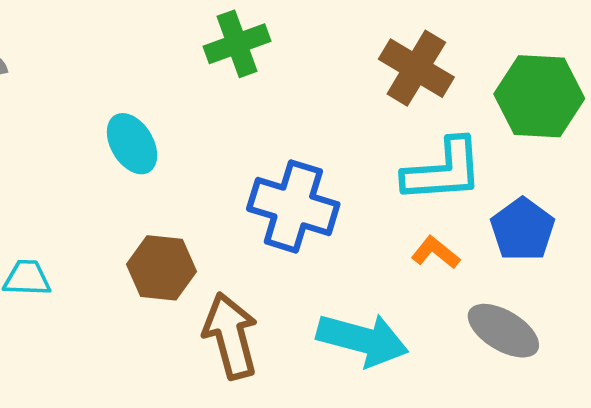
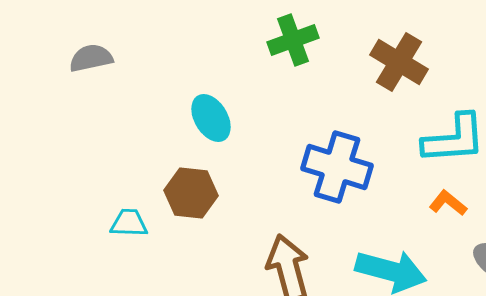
brown cross: (416, 68) -> (399, 62), moved
brown hexagon: (161, 268) -> (191, 193), moved

